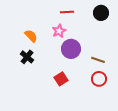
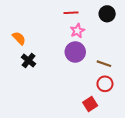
pink star: (59, 31) -> (77, 31), moved
orange semicircle: (31, 36) -> (19, 38), moved
red square: (61, 79) -> (90, 104), moved

